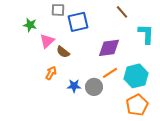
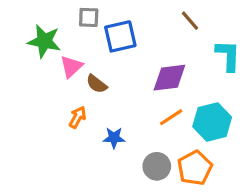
green star: (30, 25) -> (44, 41), size x1.5
gray circle: (94, 87) -> (157, 166), moved
orange pentagon: (137, 105) -> (195, 168), moved

